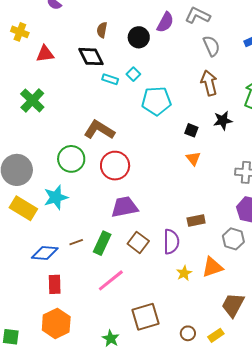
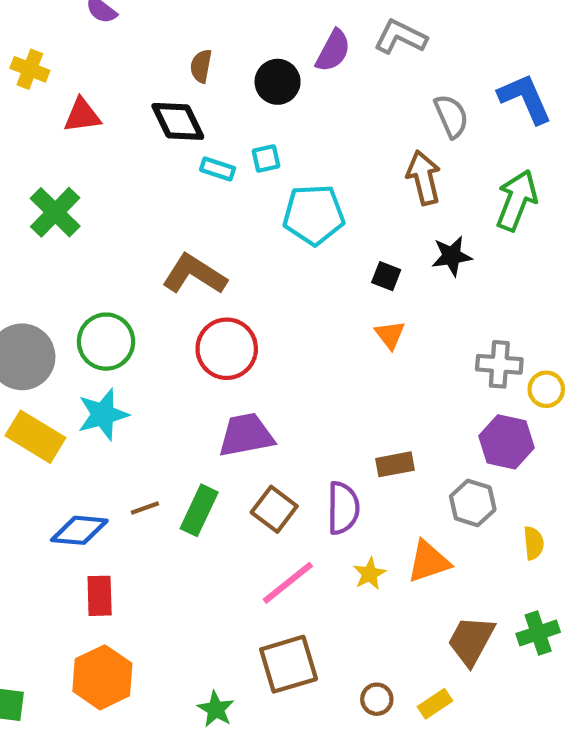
gray semicircle: (211, 46) -> (451, 116), moved
cyan square: (133, 74) -> (266, 158), turned 32
green circle: (71, 159) -> (106, 342), moved
pink line: (111, 280) -> (288, 583), moved

